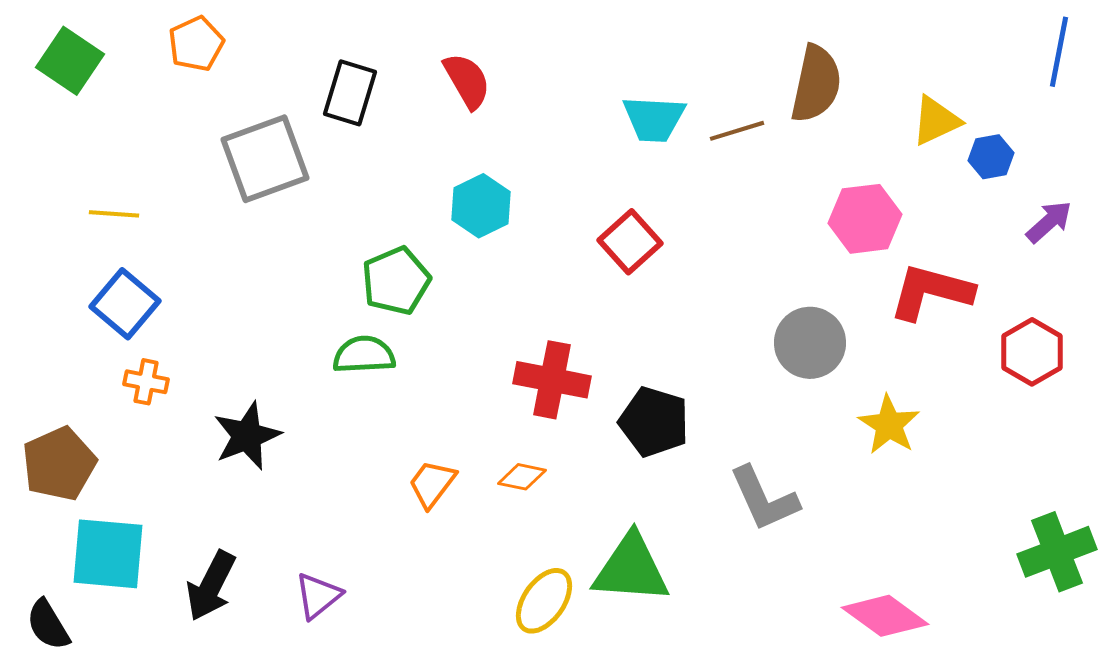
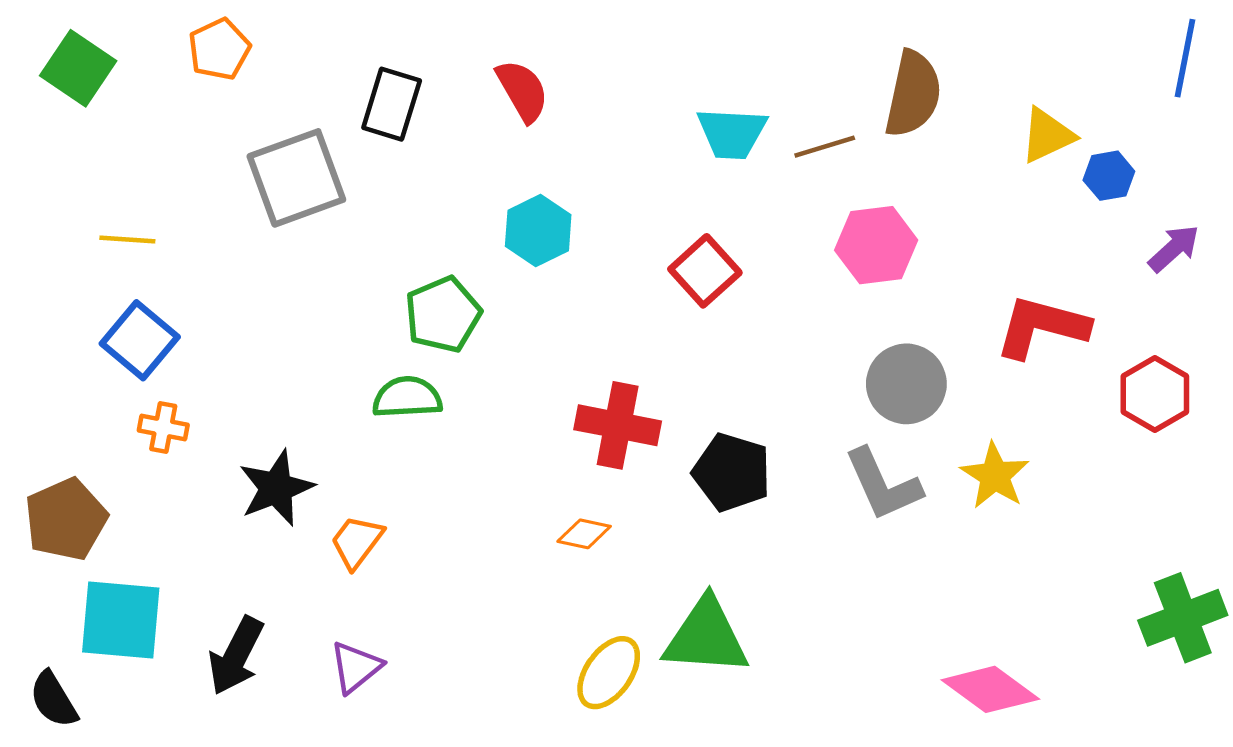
pink hexagon: (865, 219) -> (876, 245), moved
orange trapezoid: (432, 484) -> (357, 542), moved
gray L-shape: (764, 499) -> (883, 485), moved

